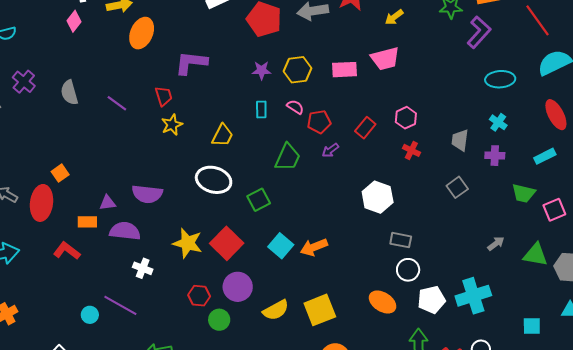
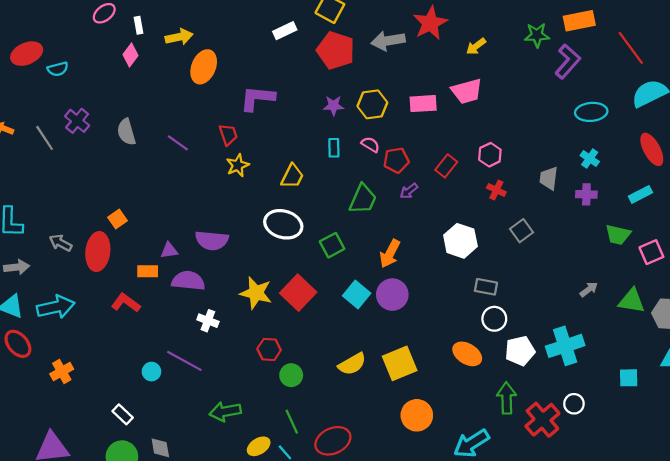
gray square: (457, 187) -> (522, 231), moved
orange arrow: (314, 247) -> (390, 254), moved, turned -40
purple circle: (238, 287) -> (392, 295), moved

